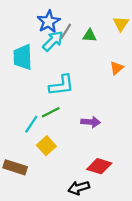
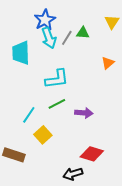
gray line: (66, 31) -> (67, 38), moved
cyan arrow: (53, 41) -> (49, 38), turned 115
green line: (51, 112) -> (57, 104), moved

